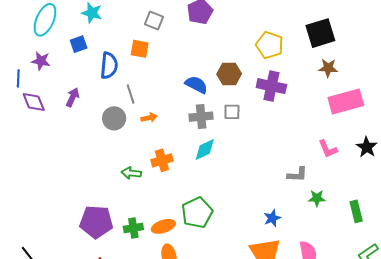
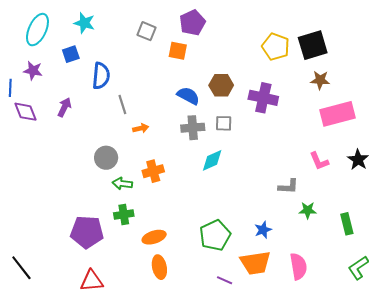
yellow pentagon: (270, 45) -> (276, 47), moved
orange square: (140, 49) -> (178, 51), moved
gray circle: (114, 118) -> (106, 158), moved
cyan diamond: (205, 149) -> (212, 160), moved
green pentagon: (197, 213) -> (215, 235), moved
green cross: (133, 228) -> (124, 215), moved

